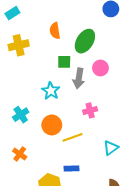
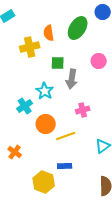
green ellipse: (85, 41) -> (78, 28), moved
yellow cross: (19, 45) -> (30, 47), moved
pink circle: (100, 68) -> (99, 61), moved
cyan cross: (21, 115) -> (25, 106), moved

